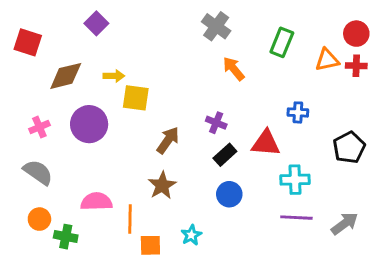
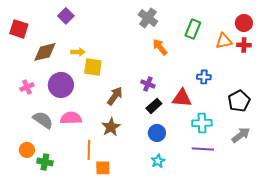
gray semicircle: (38, 172) -> (43, 120), moved
pink semicircle: (96, 202) -> (71, 118), moved
gray arrow: (345, 223) -> (241, 135), moved
cyan star: (191, 235) -> (158, 161), moved

